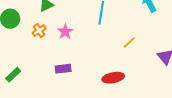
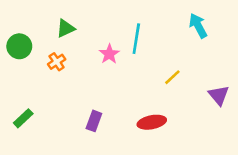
pink star: (65, 32) -> (109, 54), moved
purple rectangle: (63, 69) -> (94, 121), moved, turned -63

